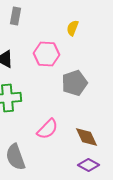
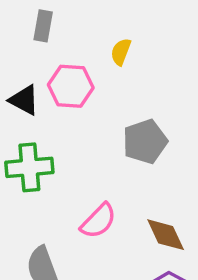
yellow semicircle: (72, 28) -> (121, 52), moved
pink hexagon: (46, 54) -> (71, 86), moved

